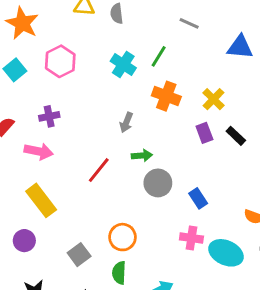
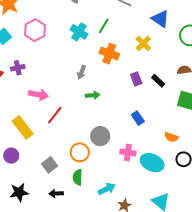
blue triangle: (240, 47) -> (160, 19), turned 30
yellow cross: (213, 99) -> (143, 43), moved
purple cross: (49, 116) -> (18, 68), moved
pink arrow: (39, 151) -> (38, 95), moved
red line: (99, 170) -> (55, 115), moved
gray circle: (158, 183) -> (100, 136), moved
blue rectangle: (198, 198) -> (138, 118), moved

